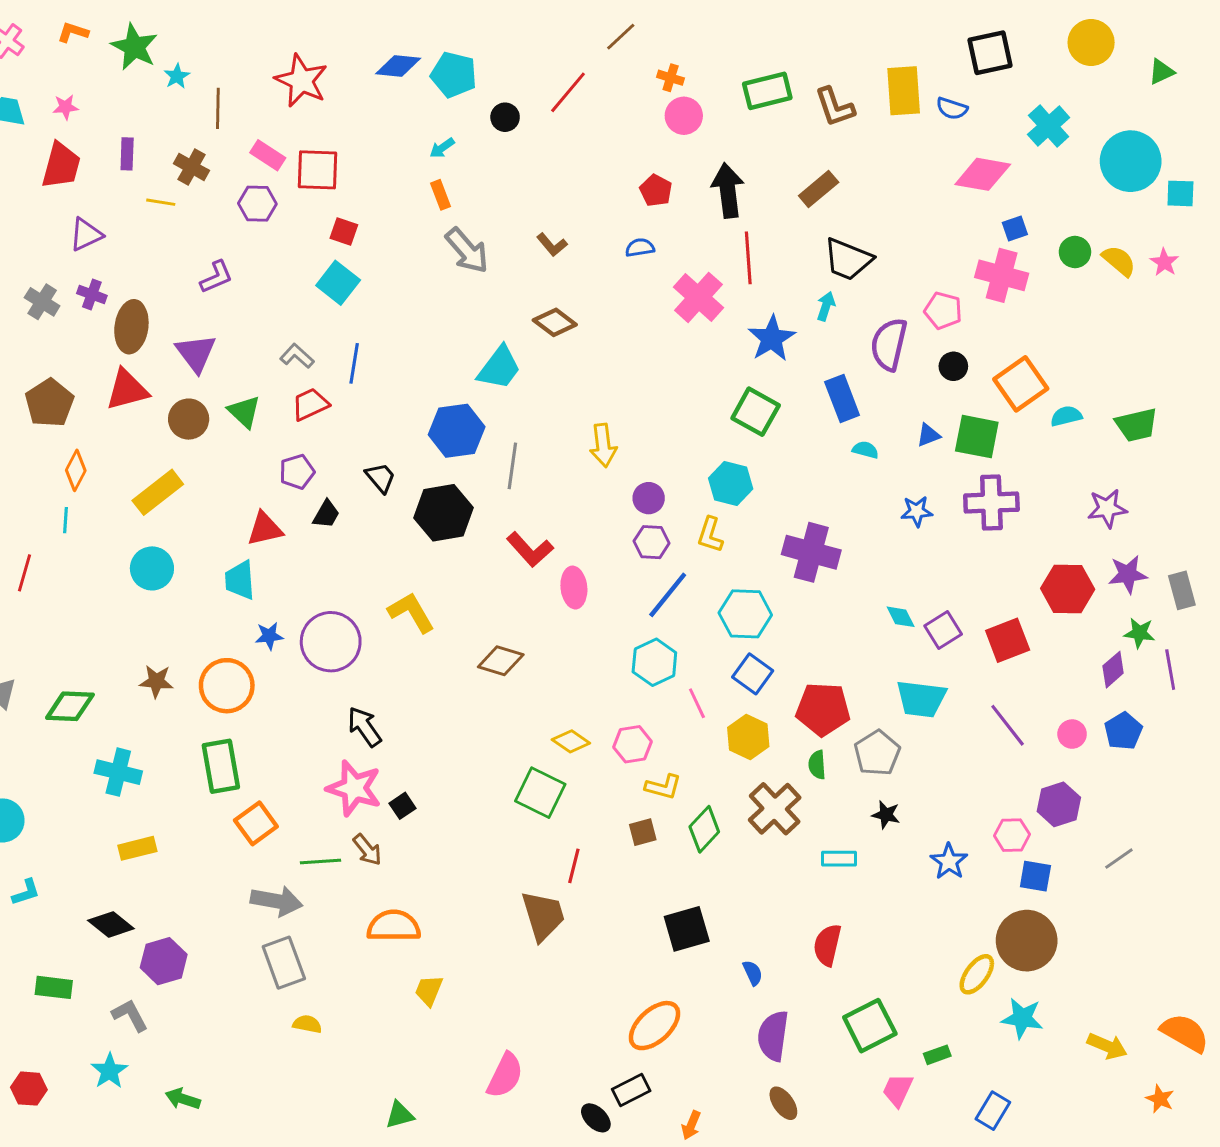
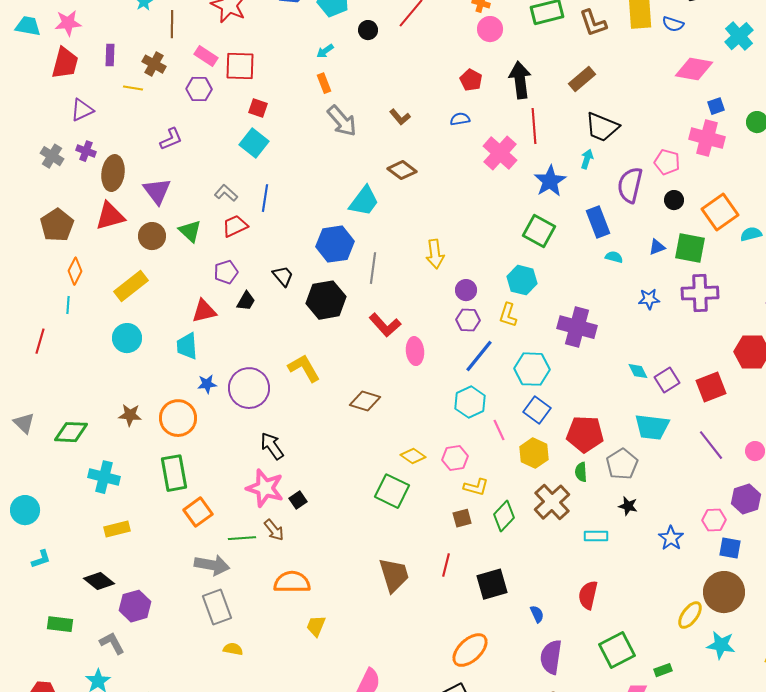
pink star: (66, 107) -> (68, 23), size x1.5
red line: (574, 866) -> (446, 565), moved

